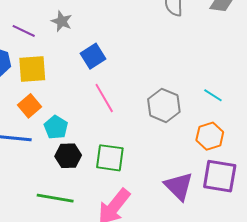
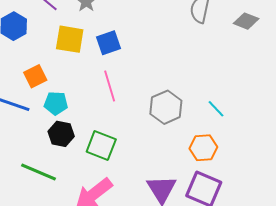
yellow square: (32, 69) -> (70, 39), moved
cyan pentagon: (56, 127) -> (56, 103), turned 30

